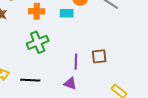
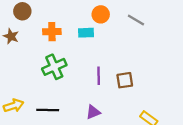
purple line: (76, 62) -> (99, 76), moved
purple triangle: (70, 83) -> (93, 112), turned -40

